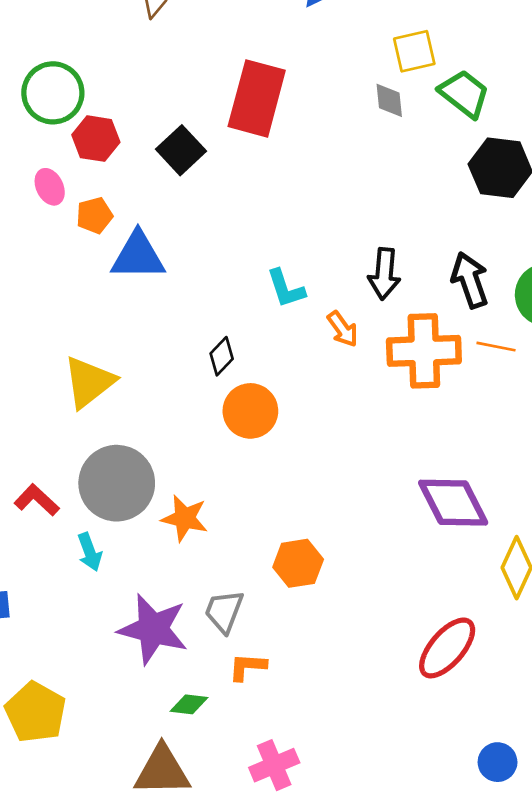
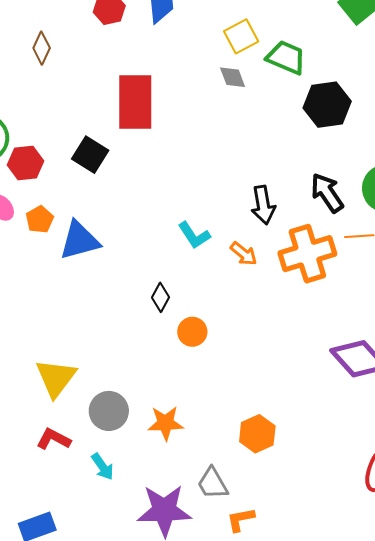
yellow triangle: (89, 382) -> (56, 378), moved
orange circle: (250, 411) -> (192, 332), size x0.7
gray circle: (117, 483) -> (109, 411), size x0.7
gray trapezoid: (224, 611) -> (213, 483), turned -36

